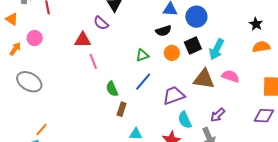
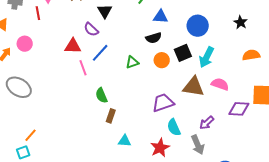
blue circle: (196, 17) -> (198, 26), moved
black star: (256, 24) -> (240, 22), moved
blue line: (143, 82) -> (100, 53), moved
purple diamond: (264, 116) -> (239, 109), moved

